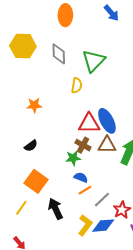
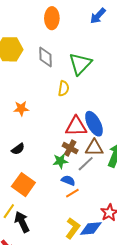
blue arrow: (111, 13) -> (98, 16), turned 84
gray line: (102, 200) -> (86, 164), moved
black arrow: (56, 209) -> (22, 222), moved

